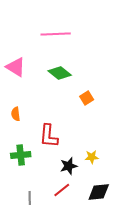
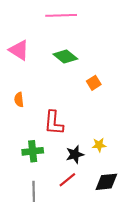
green cross: (21, 155) -> (33, 151), moved

